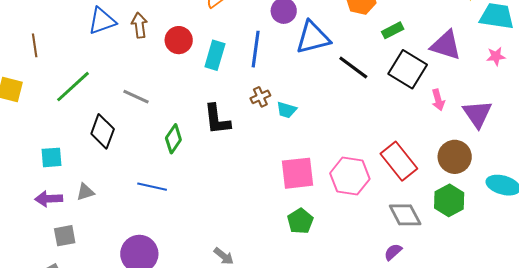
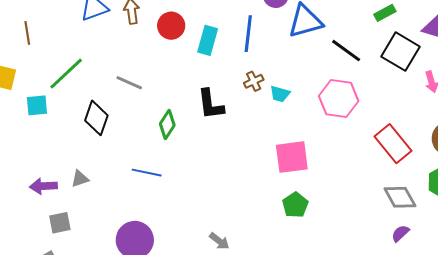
cyan square: (51, 157) -> (37, 105), moved
pink hexagon: (350, 176) -> (339, 98), moved
purple semicircle: (393, 252) -> (400, 233), moved

